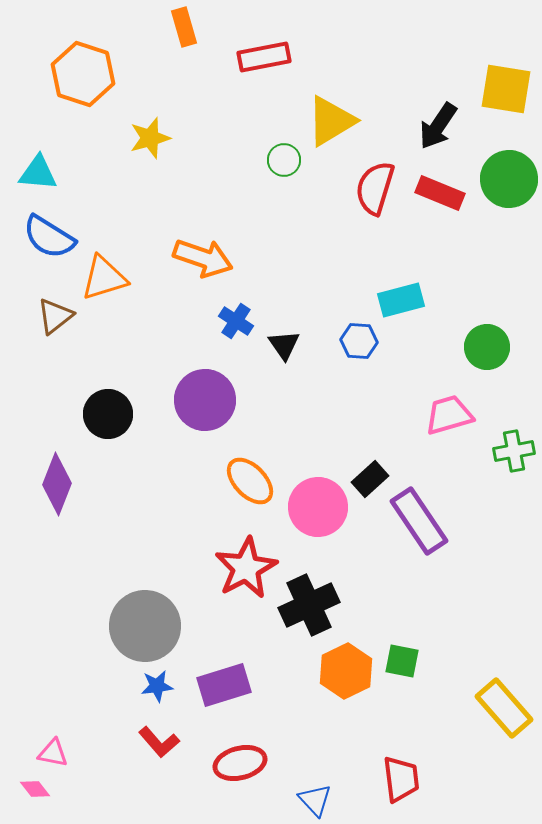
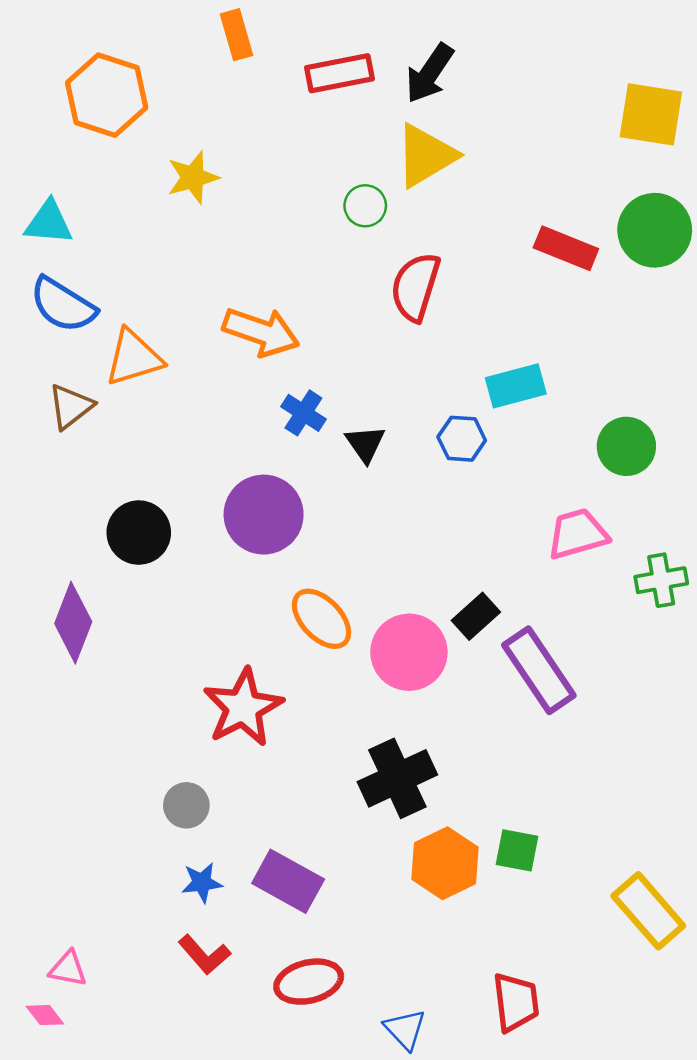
black arrow: (438, 126) -> (430, 73), moved
red semicircle: (375, 188) -> (415, 287), moved
red star: (246, 568) -> (243, 708), moved
gray circle: (145, 626) -> (186, 805), size x0.5
purple rectangle: (224, 685) -> (288, 881), turned 46

